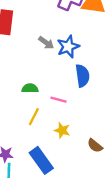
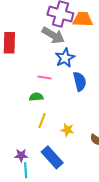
gray arrow: (46, 43) -> (53, 35), moved, size x1.6
pink line: (58, 100) -> (45, 78), moved

